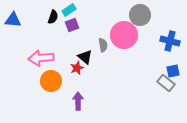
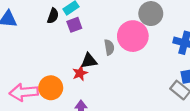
black triangle: (85, 57) -> (89, 61), turned -49
pink arrow: (41, 58) -> (24, 92), moved

